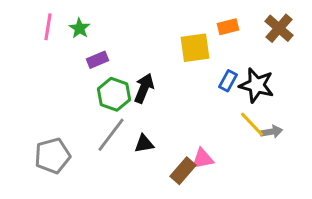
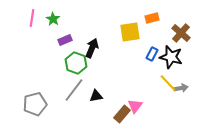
brown cross: (279, 28) -> (181, 33), moved
black arrow: (144, 88) -> (92, 48), moved
pink triangle: (202, 159) -> (135, 106), turned -42

